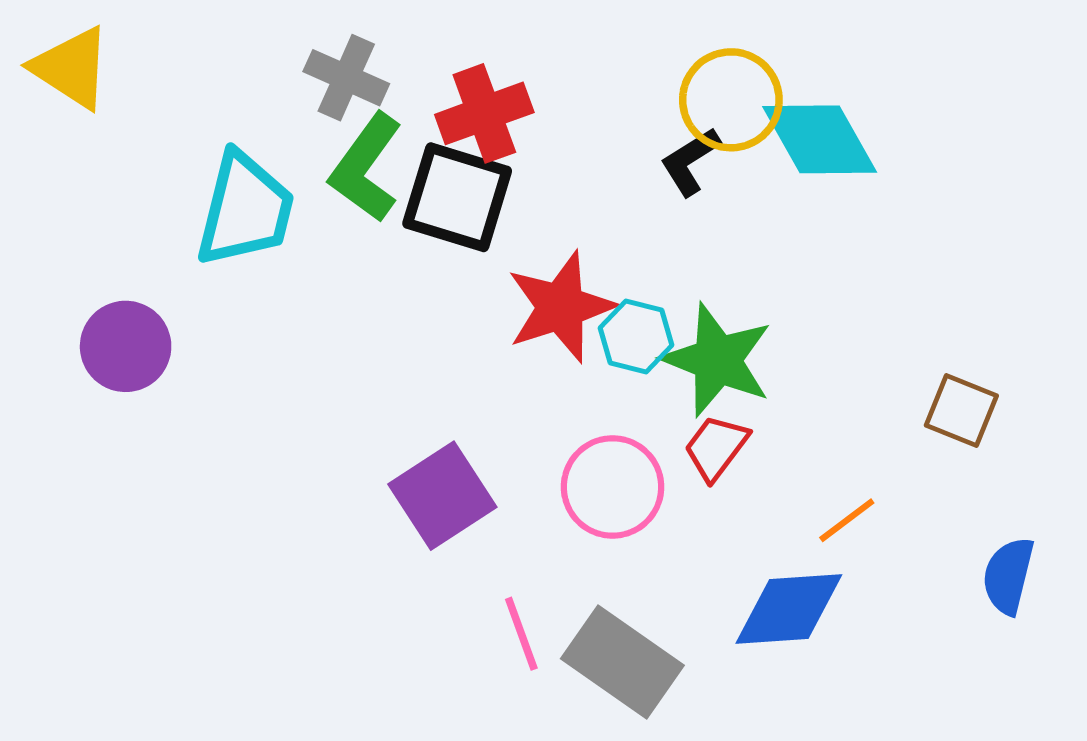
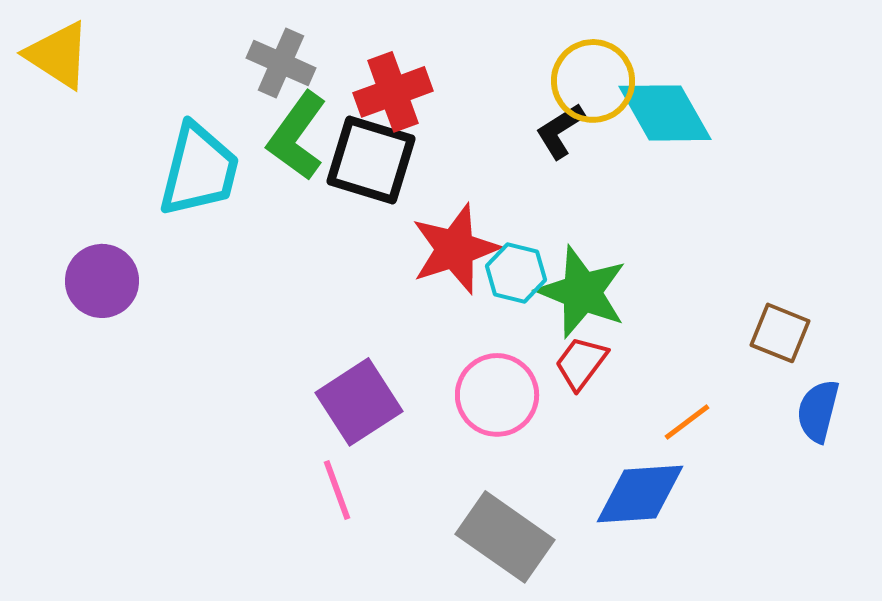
blue semicircle: (1008, 576) -> (818, 411), moved
pink line: (521, 634) -> (337, 490), moved

